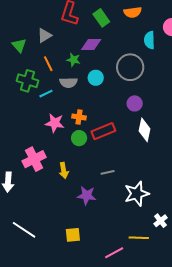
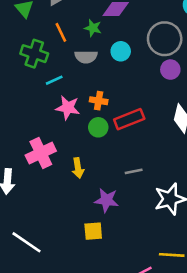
cyan line: (46, 94) -> (54, 80), moved
purple circle: (135, 103) -> (170, 70), moved
yellow square: (73, 235) -> (93, 231), moved

